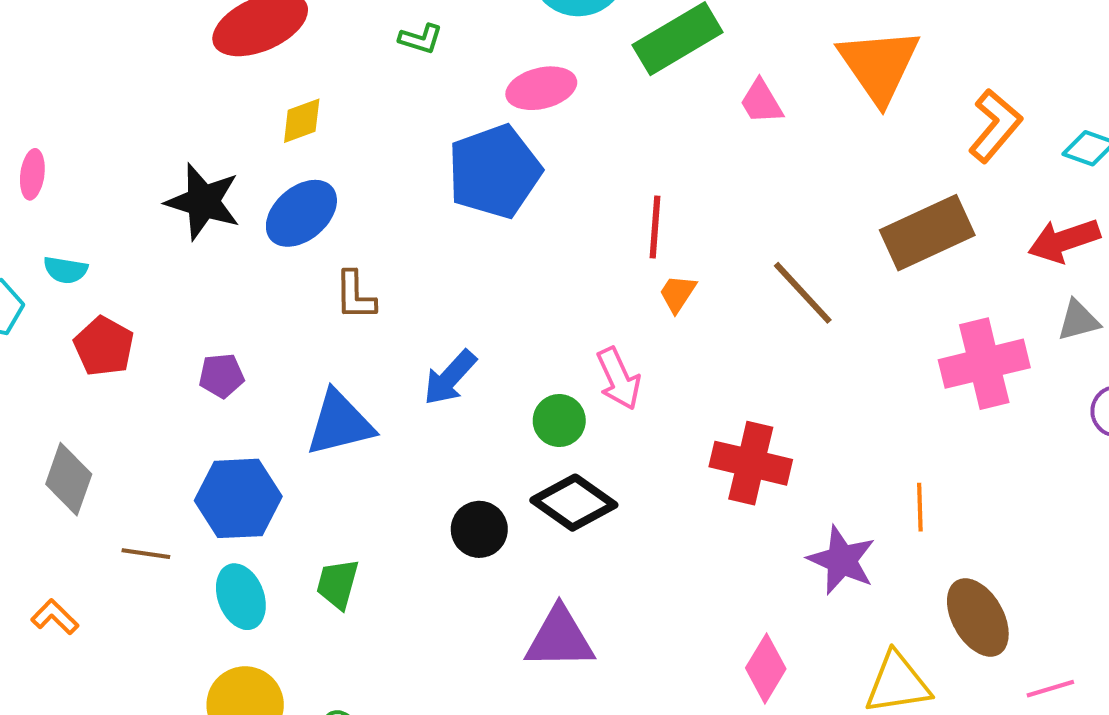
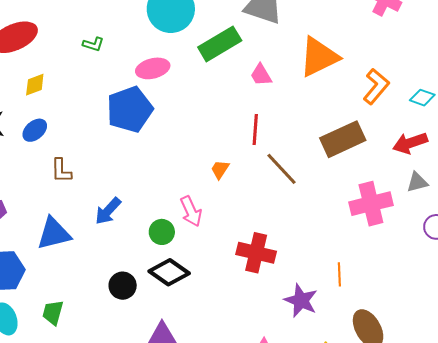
orange triangle: (879, 65) -> (319, 57), turned 39
blue ellipse: (301, 213) -> (35, 130), size x0.7
red line: (655, 227) -> (255, 129), moved

